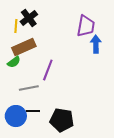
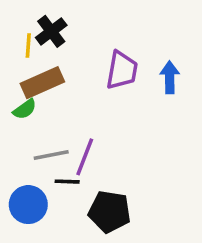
purple trapezoid: (86, 26) -> (122, 70), moved
purple line: (48, 70) -> (85, 157), moved
black line: (33, 111) -> (67, 182), moved

